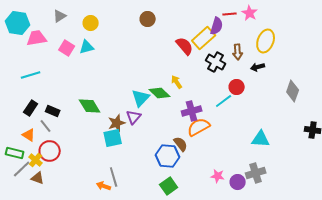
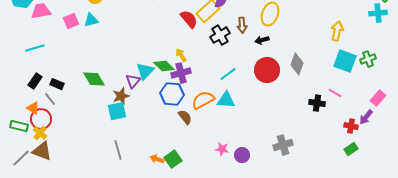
pink square: (67, 48) -> (71, 21), turned 35
black cross: (216, 62) -> (220, 35), turned 30
red circle: (237, 87) -> (267, 70), moved, size x1.6
purple cross: (192, 111) -> (181, 73), moved
purple triangle: (134, 117) -> (133, 81), moved
cyan triangle: (261, 139) -> (226, 100), moved
red circle: (50, 151) -> (41, 119), moved
blue hexagon: (168, 156) -> (172, 94), moved
gray line: (22, 169) -> (21, 158), moved
gray cross: (256, 173) -> (283, 145), moved
brown triangle: (38, 178) -> (42, 151), size x1.5
orange arrow: (104, 186) -> (157, 159), moved

